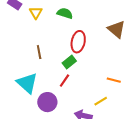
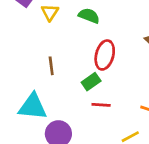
red line: (64, 81) -> (101, 105), moved, turned 56
cyan triangle: (27, 83) -> (33, 107), turned -40

